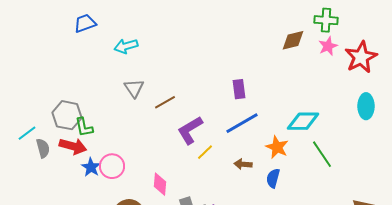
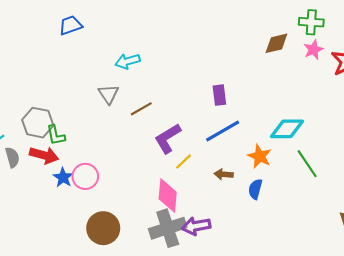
blue trapezoid: (85, 23) -> (70, 25), moved
cyan arrow: (126, 46) -> (128, 61), moved
pink diamond: (160, 184) -> (168, 195), moved, size x1.4

